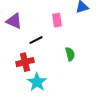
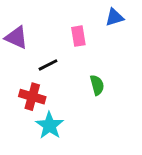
red cross: (25, 62) -> (32, 97), turned 30

